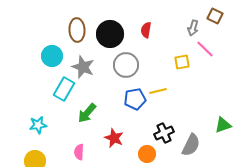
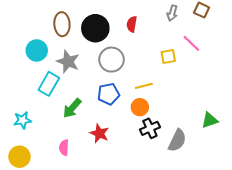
gray arrow: (193, 28) -> (172, 13), moved
blue pentagon: (135, 99) -> (108, 94), moved
orange circle: (147, 154) -> (140, 107), moved

